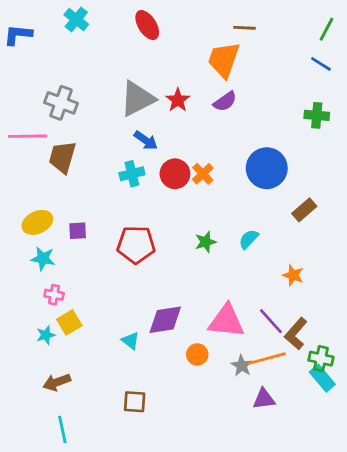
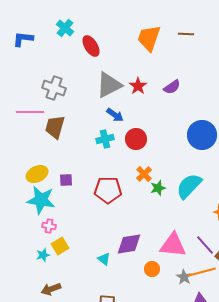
red ellipse: (147, 25) -> (91, 46), moved
orange trapezoid: (224, 60) -> (149, 38), moved
orange cross: (203, 174) -> (144, 174), moved
cyan semicircle: (249, 239) -> (189, 186), size x1.8
cyan star: (43, 259) -> (41, 200), size x1.6

